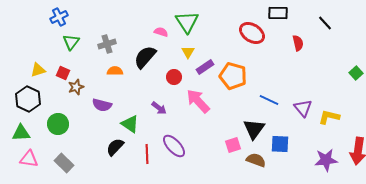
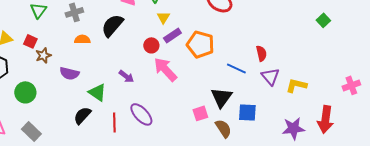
red semicircle: (298, 43) -> (261, 53), moved
yellow triangle: (188, 52) -> (163, 17), moved
green square: (356, 73) -> (323, 20), moved
red circle: (174, 77) -> (151, 45), moved
brown semicircle: (256, 160) -> (223, 128), turned 36

